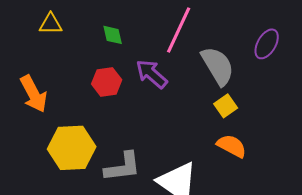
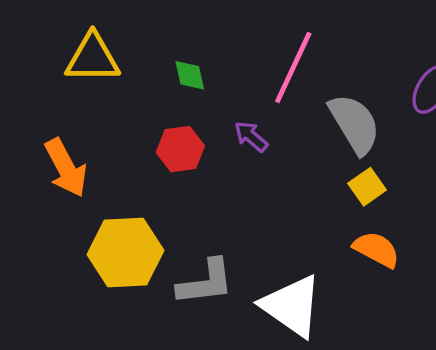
yellow triangle: (51, 24) -> (93, 58), size x1.5
purple arrow: (152, 74) -> (251, 136), size x0.7

